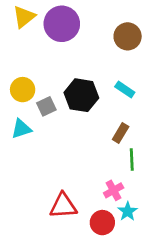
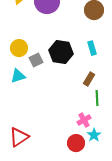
cyan rectangle: (125, 90) -> (92, 48), turned 40
red triangle: (63, 206) -> (19, 137), moved, turned -30

